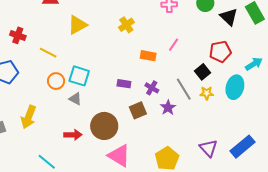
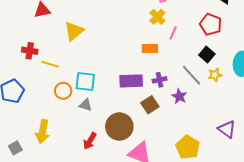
yellow cross: (126, 25) -> (157, 17), moved
red cross: (18, 35) -> (30, 51), moved
red pentagon: (220, 52) -> (211, 24), moved, turned -30
purple rectangle: (124, 84) -> (131, 81), size x1.6
purple cross: (152, 88) -> (160, 80), turned -32
red arrow: (73, 135) -> (90, 141), turned 132

